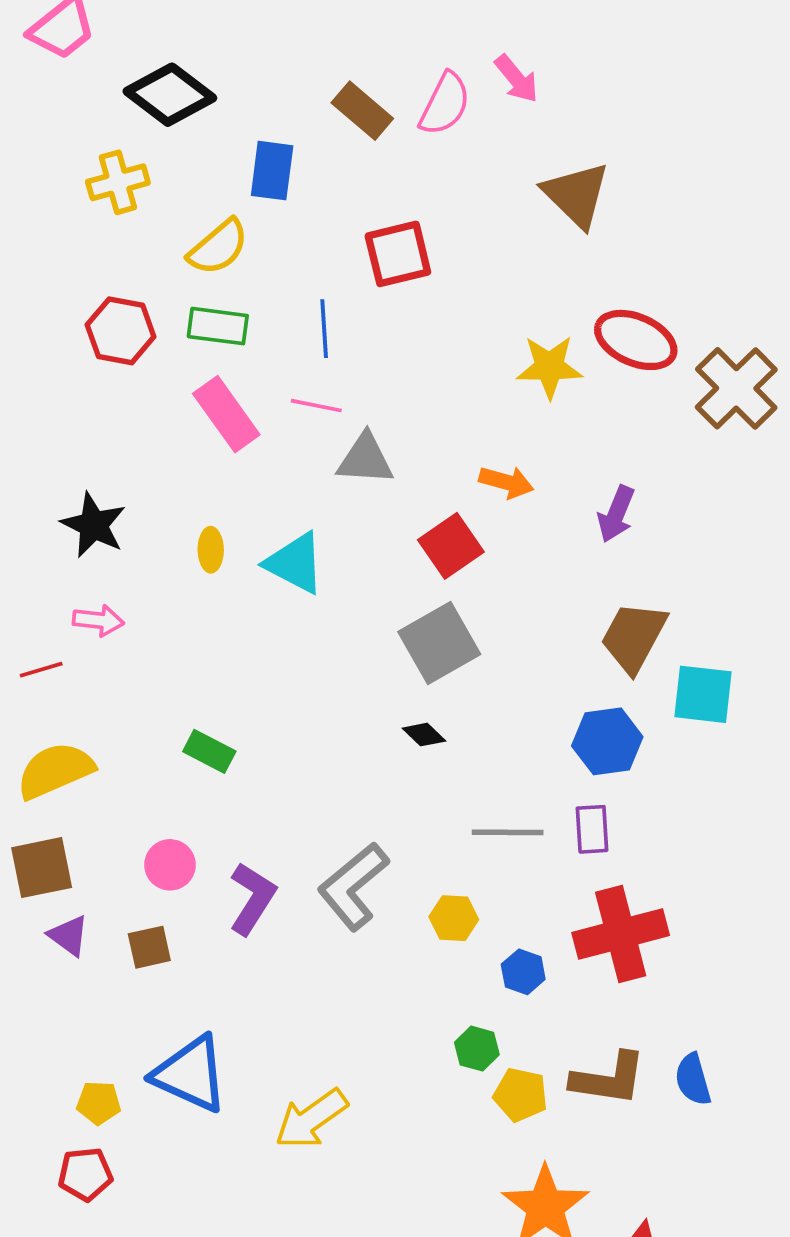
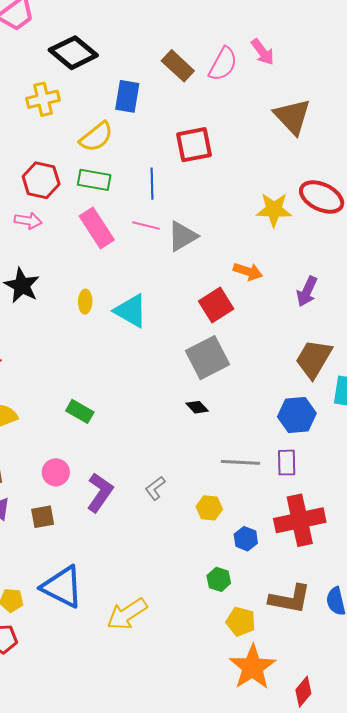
gray triangle: (365, 459) -> (182, 236), moved, turned -36
pink arrow: (98, 620) -> (28, 221), moved
gray L-shape: (353, 886) -> (155, 488), size x0.5
yellow pentagon: (520, 1095) -> (241, 622), moved

